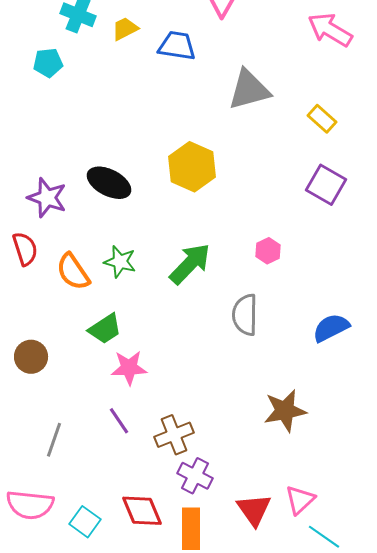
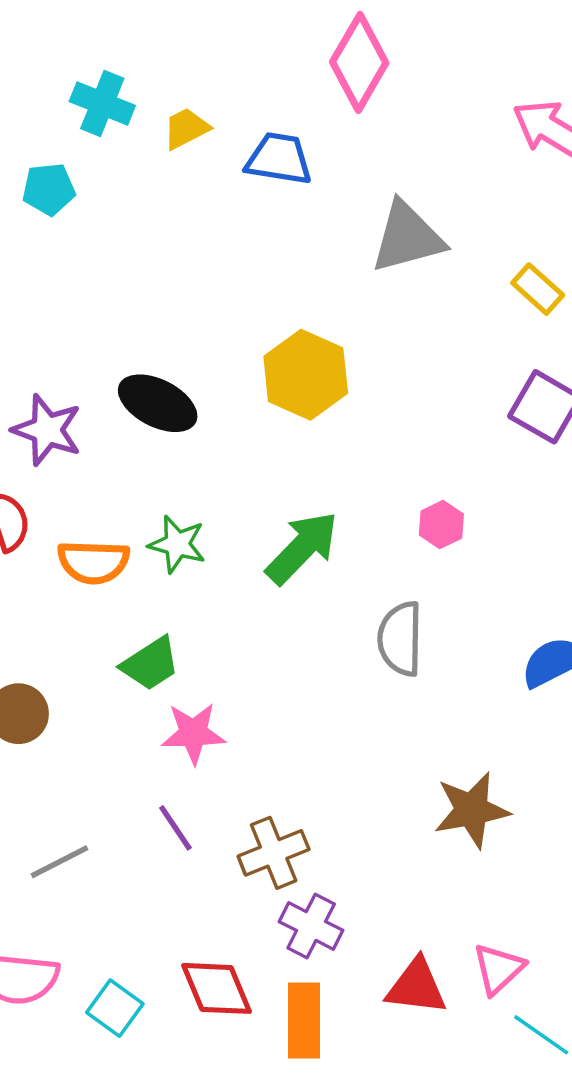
orange semicircle: (73, 272) -> (93, 562), turned -54
gray line: (54, 440) -> (59, 862), turned 44
red triangle: (254, 510) -> (416, 987), turned -48

